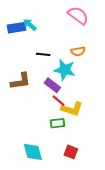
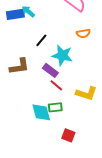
orange semicircle: (78, 51) -> (83, 33), moved
black line: (43, 54) -> (41, 40), turned -56
yellow L-shape: (72, 109) -> (86, 93), moved
cyan diamond: (33, 152) -> (41, 112), moved

